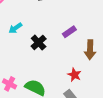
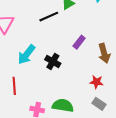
cyan arrow: (15, 28) -> (26, 55), size x1.5

